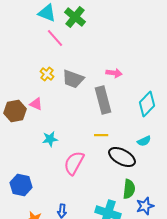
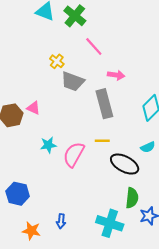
pink line: (55, 38) -> (94, 46), moved
yellow cross: (47, 74) -> (57, 61), moved
pink semicircle: (74, 163) -> (74, 154), moved

